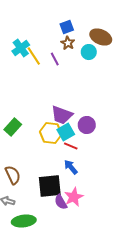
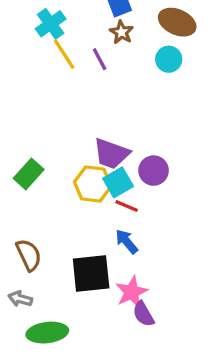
cyan cross: (21, 48) -> (51, 24), moved
cyan circle: (89, 52) -> (169, 59), moved
purple semicircle: (61, 202) -> (143, 314), moved

